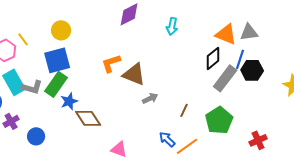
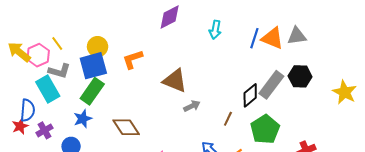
yellow circle: (61, 30) -> (98, 47), moved
black diamond: (213, 58) -> (250, 95), moved
blue line: (240, 59) -> (254, 38), moved
orange L-shape: (111, 63) -> (133, 59), moved
gray L-shape: (32, 87) -> (59, 71), moved
blue star: (69, 101) -> (83, 119), moved

